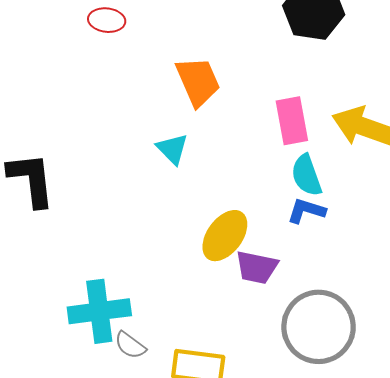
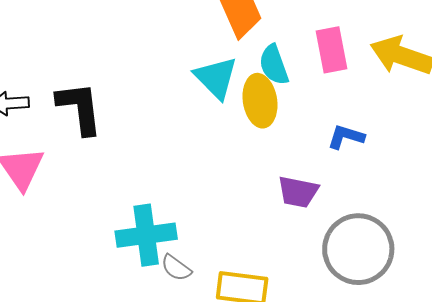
cyan triangle: (172, 149) -> (216, 78), size x1.4
cyan semicircle: (306, 175) -> (274, 65), moved
yellow ellipse: (225, 236) -> (260, 101), moved, turned -45

